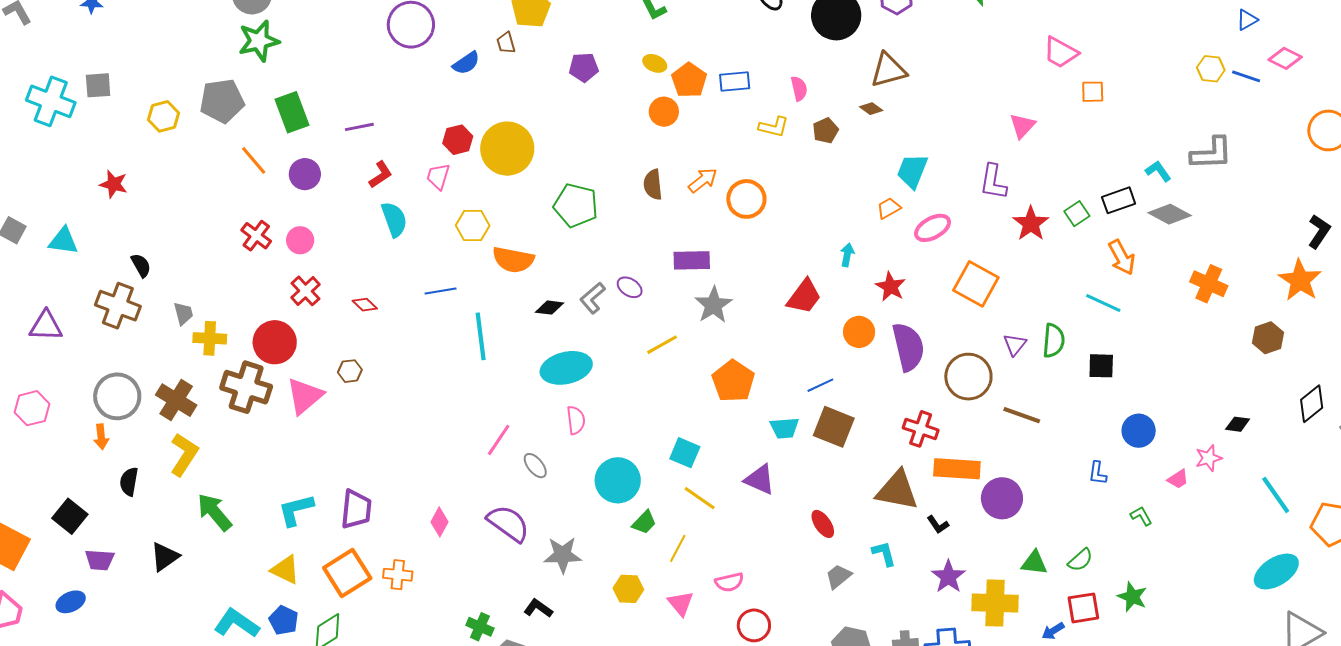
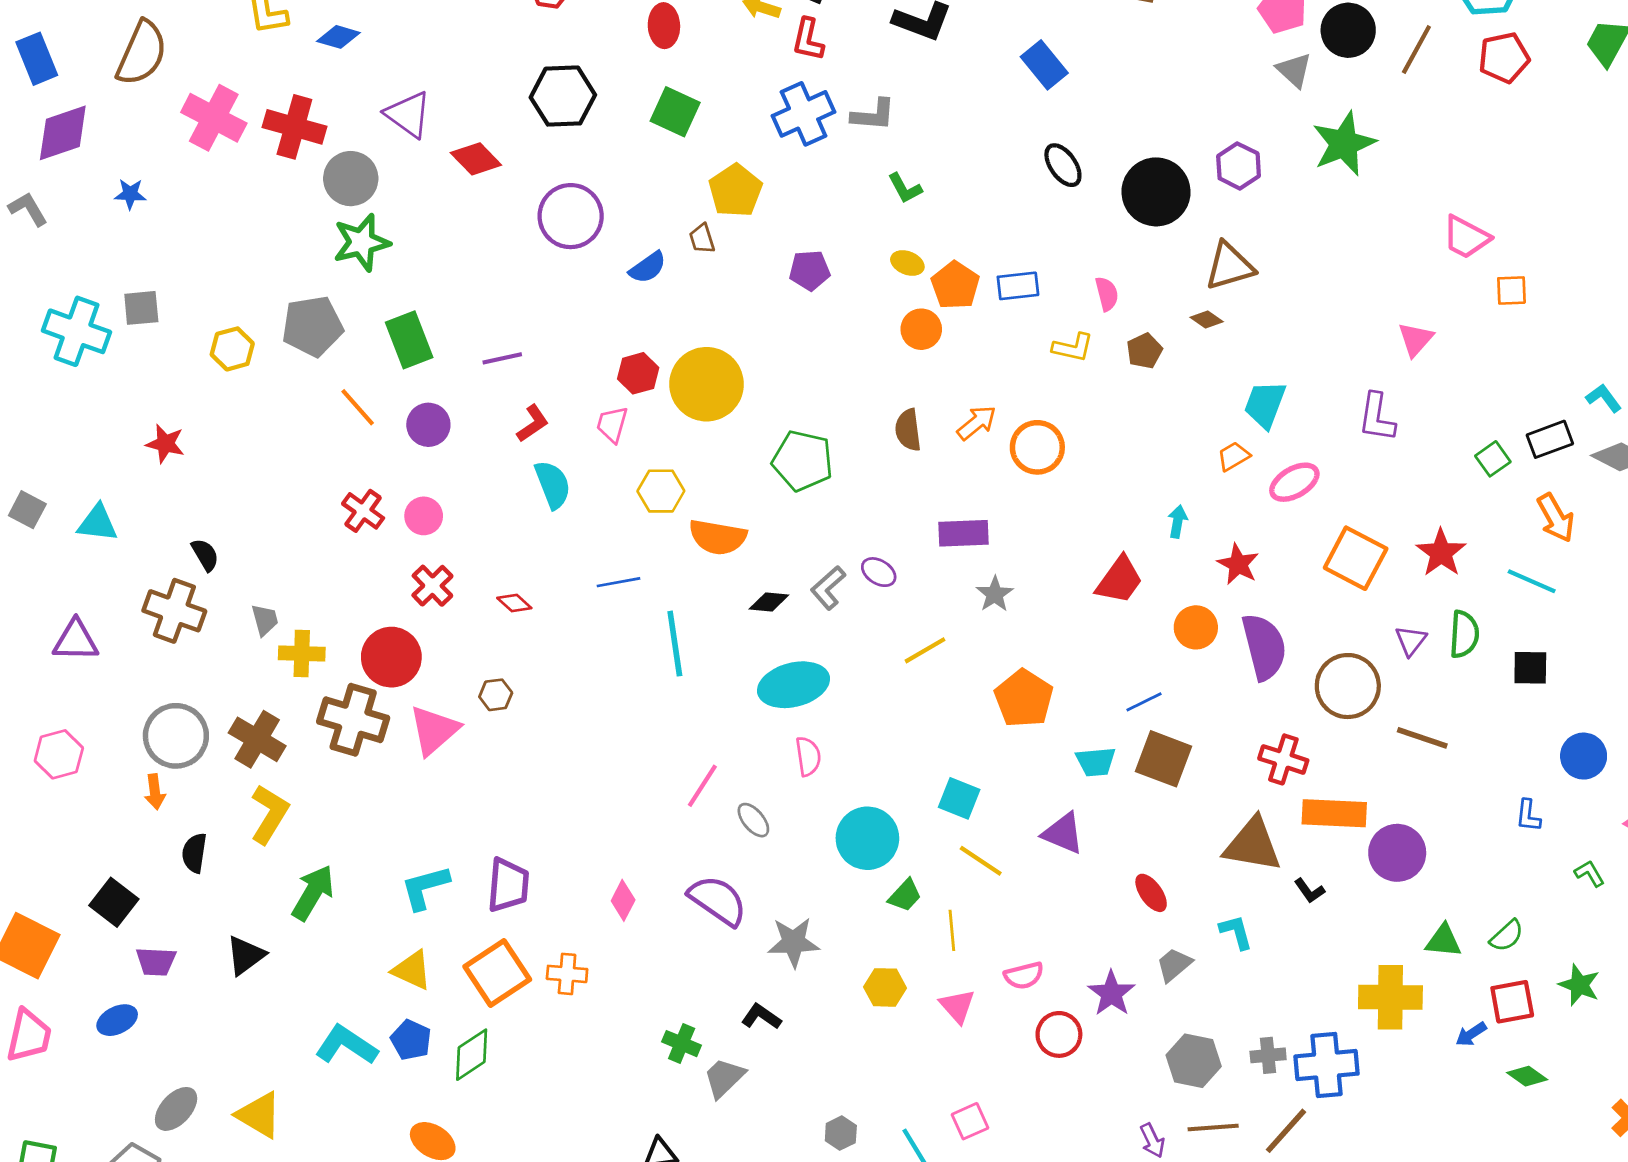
red star: (1031, 224) -> (1441, 553), moved
gray star: (713, 305) -> (995, 594), size x0.7
green arrow: (215, 512) -> (313, 893), turned 72
yellow line: (678, 548) -> (952, 930), turned -32
purple star: (948, 577) -> (1111, 993), moved

